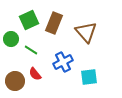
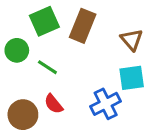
brown triangle: (86, 32) -> (132, 40), size x0.7
blue cross: (63, 62) -> (106, 104), moved
cyan square: (89, 77) -> (132, 78), moved

